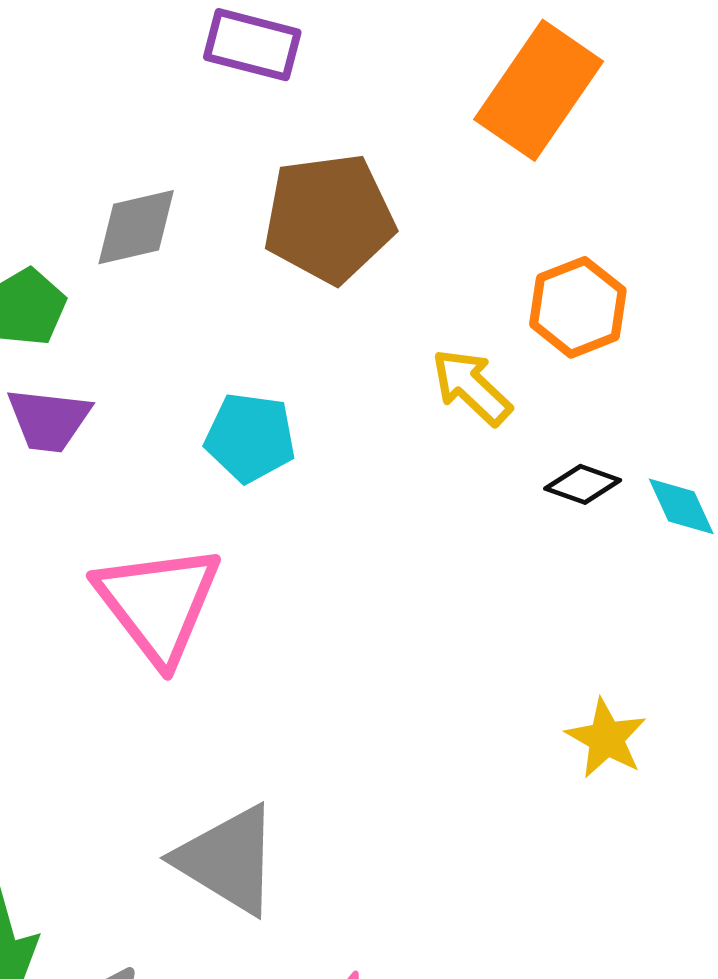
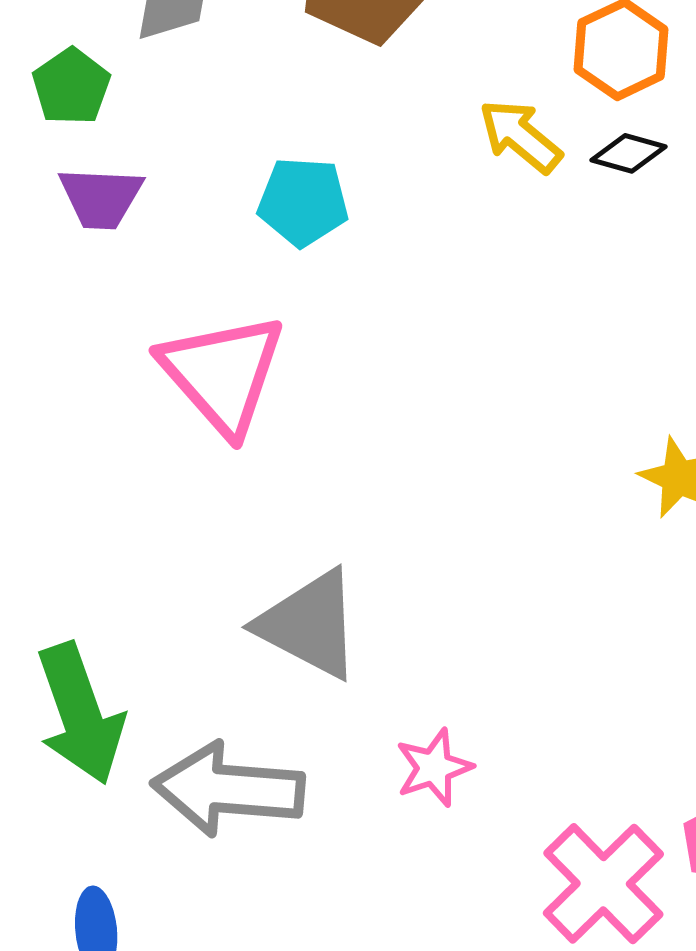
black diamond: (583, 484) -> (629, 153), moved

